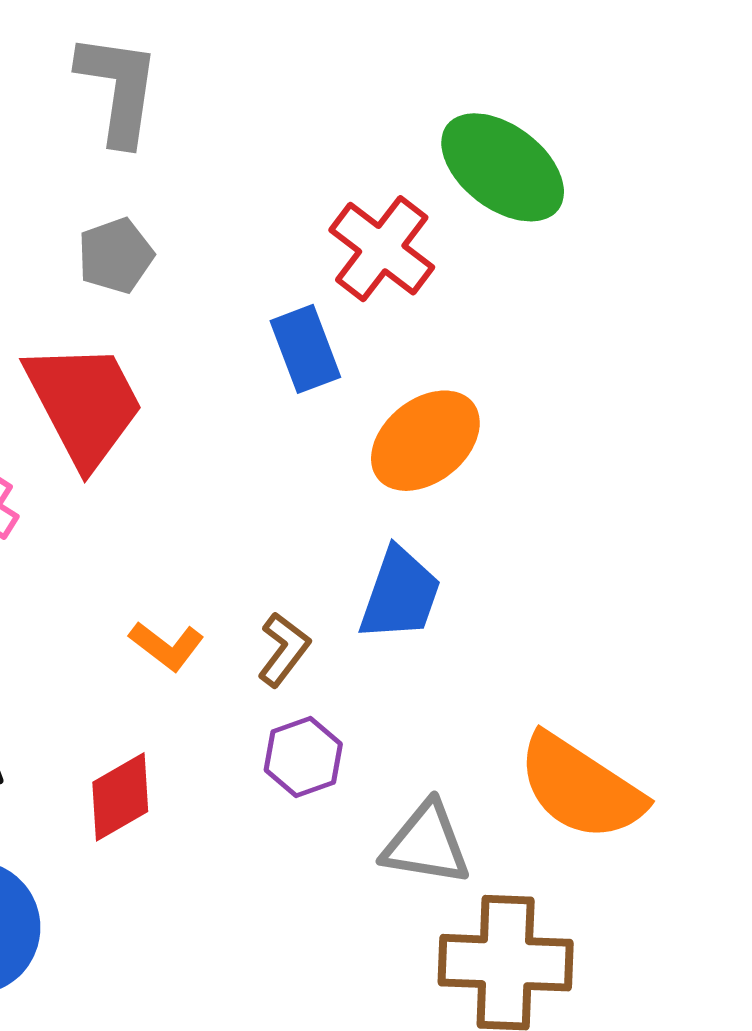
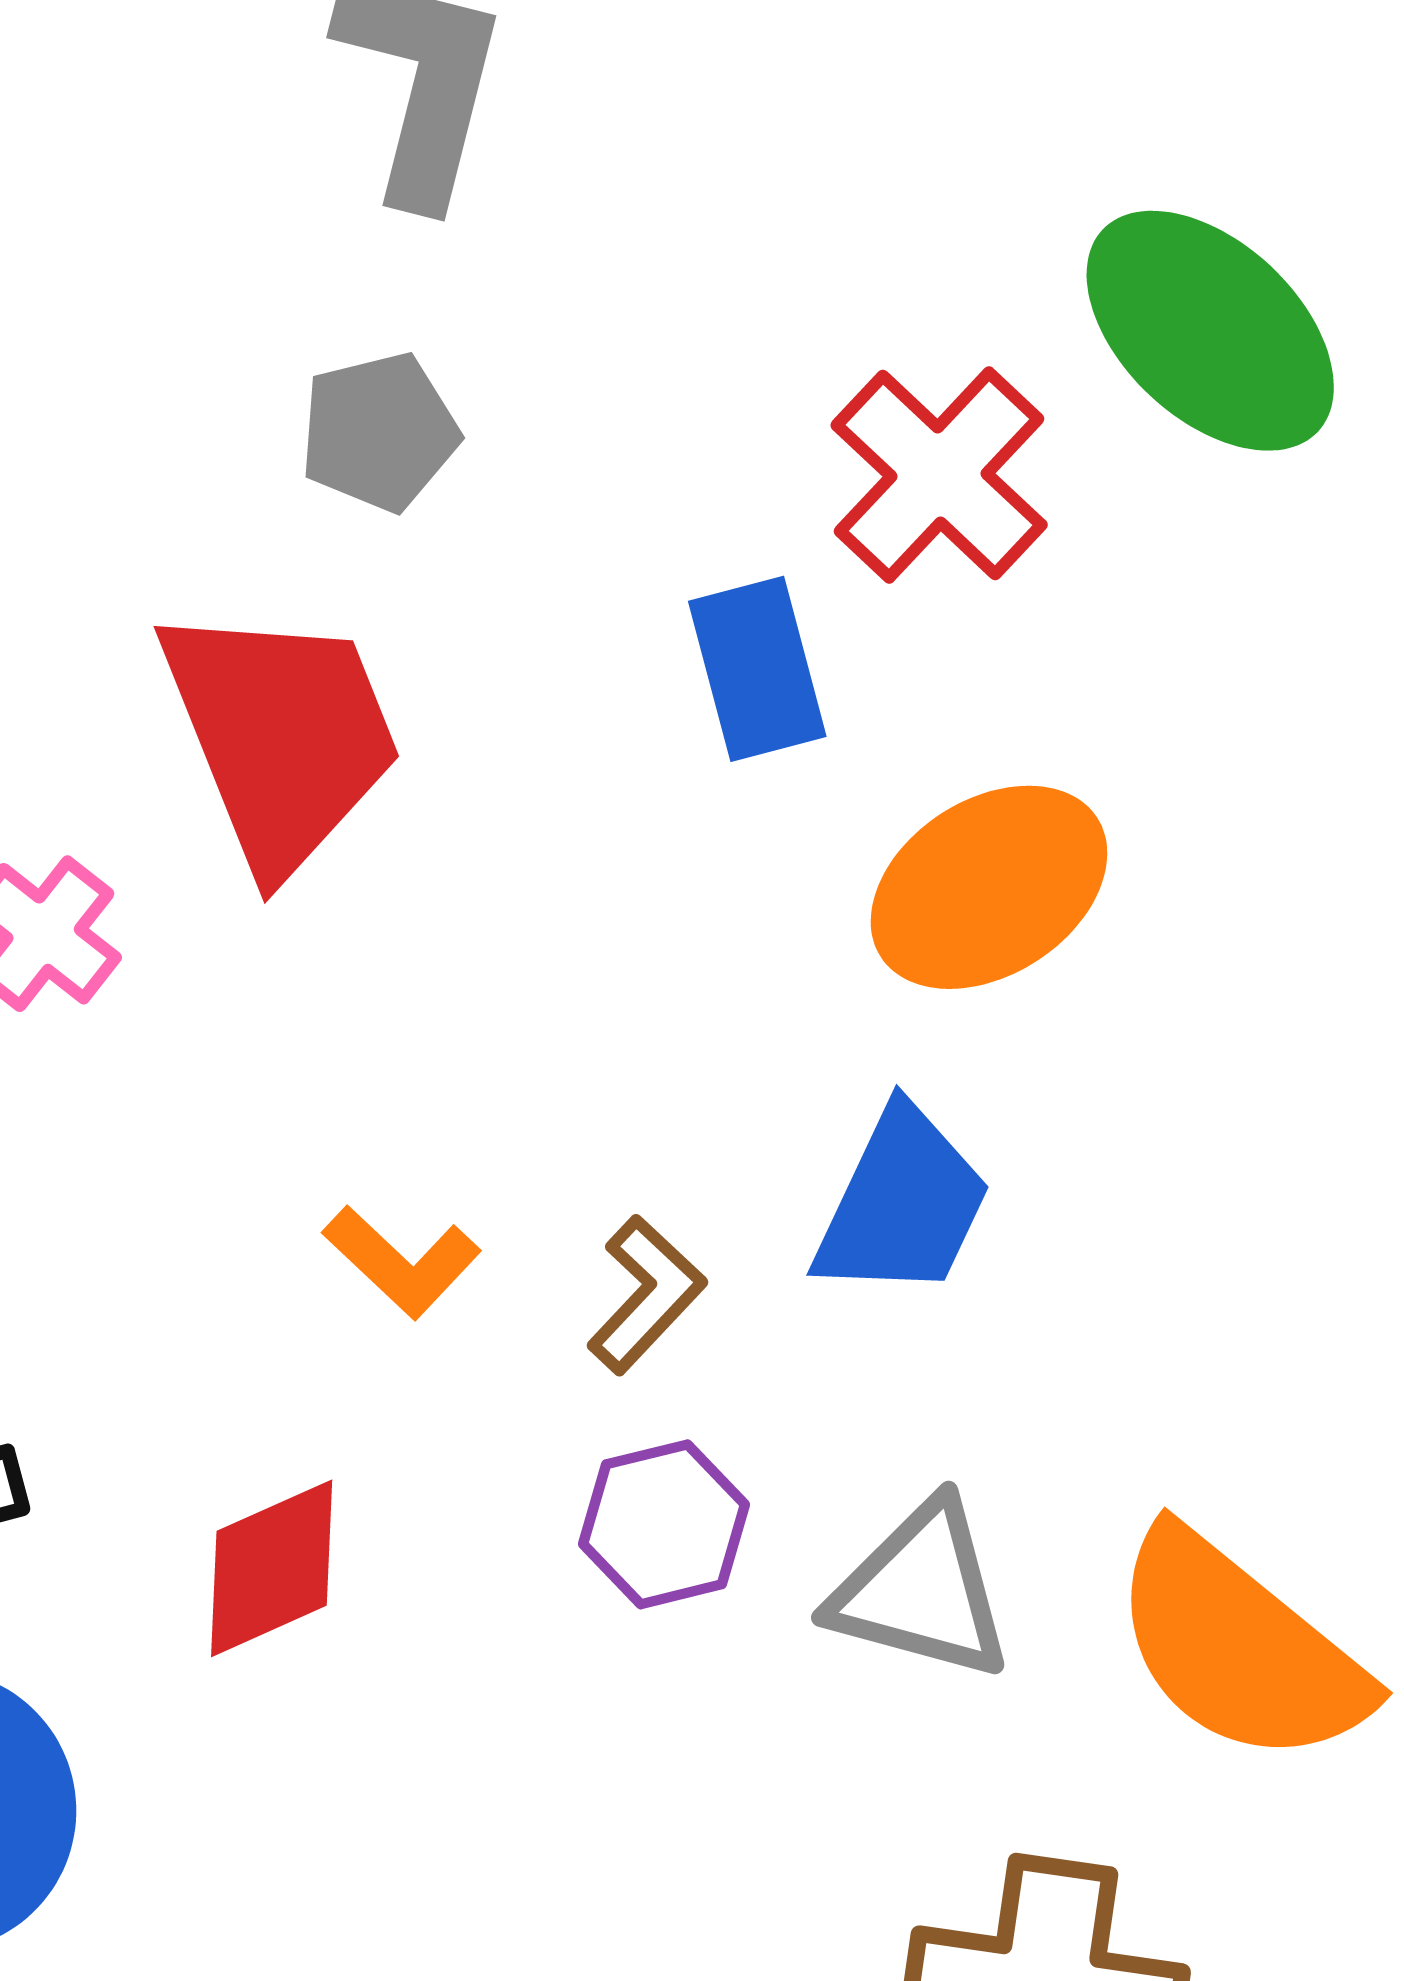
gray triangle: (426, 844) -> (921, 1591), moved

